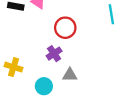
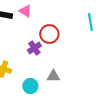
purple cross: (54, 54) -> (34, 48), moved

